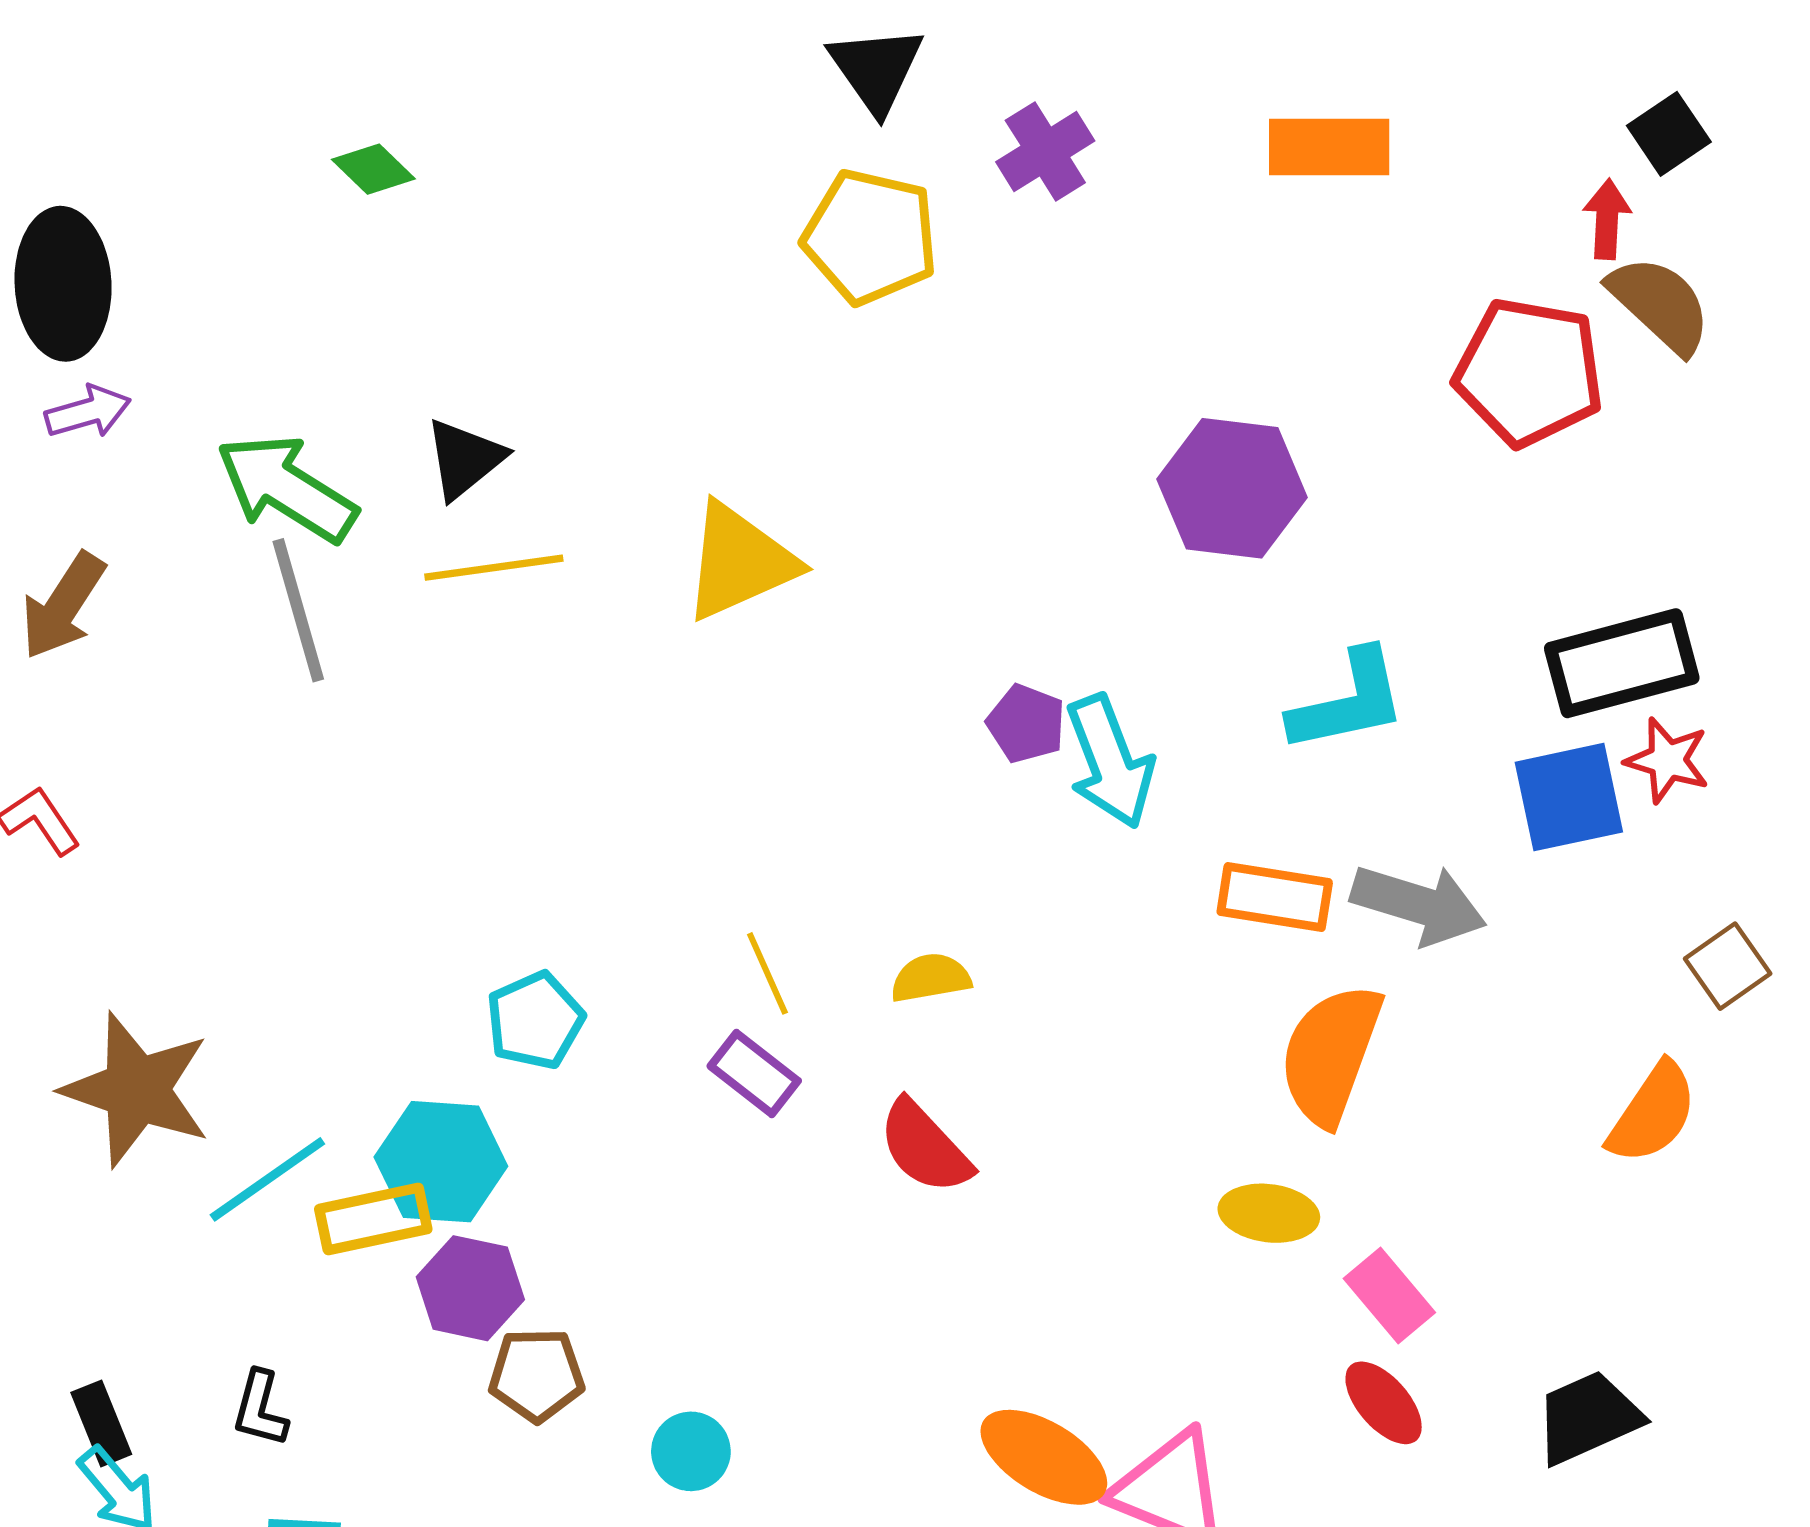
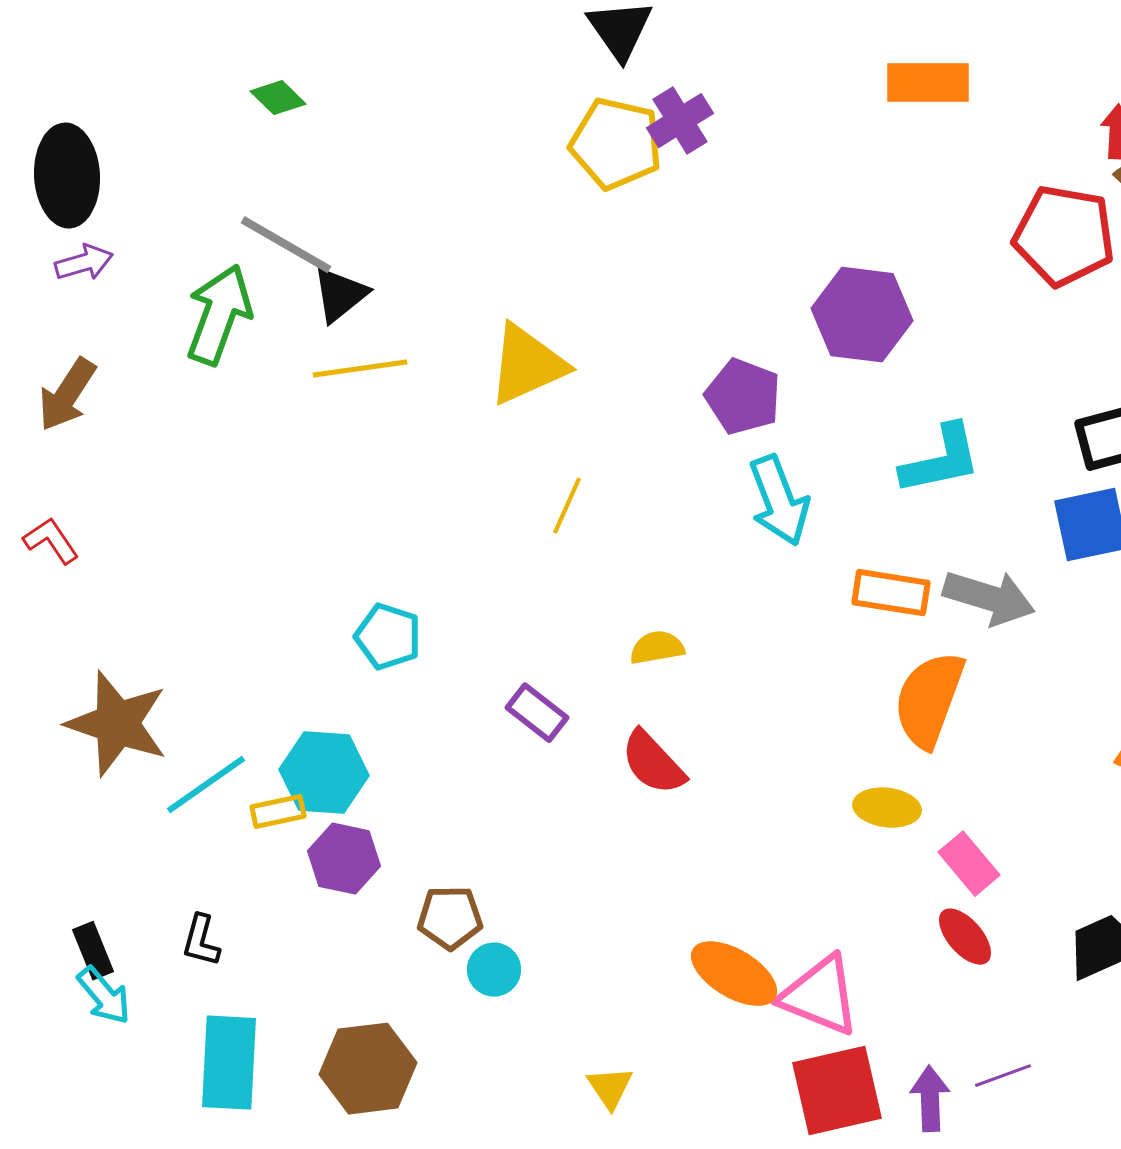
purple cross: (1045, 151) -> (680, 121), moved
green arrow: (287, 488) -> (219, 315), turned 78
gray line: (298, 610) -> (286, 245), moved, turned -44
purple pentagon: (1026, 723) -> (743, 397), moved, size x1.4
yellow line: (767, 973) -> (567, 506), moved, turned 48
cyan pentagon: (535, 1021) -> (388, 637), moved, turned -30
yellow rectangle: (373, 1219) -> (278, 812), size x0.7
brown pentagon: (537, 1375) -> (450, 918), moved

